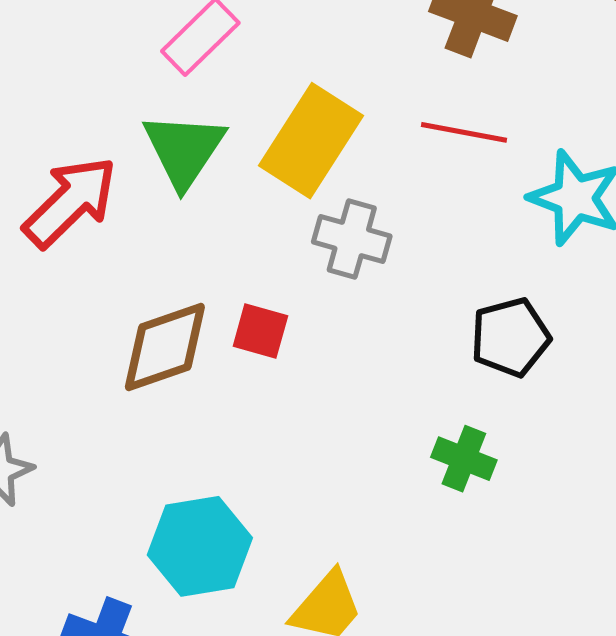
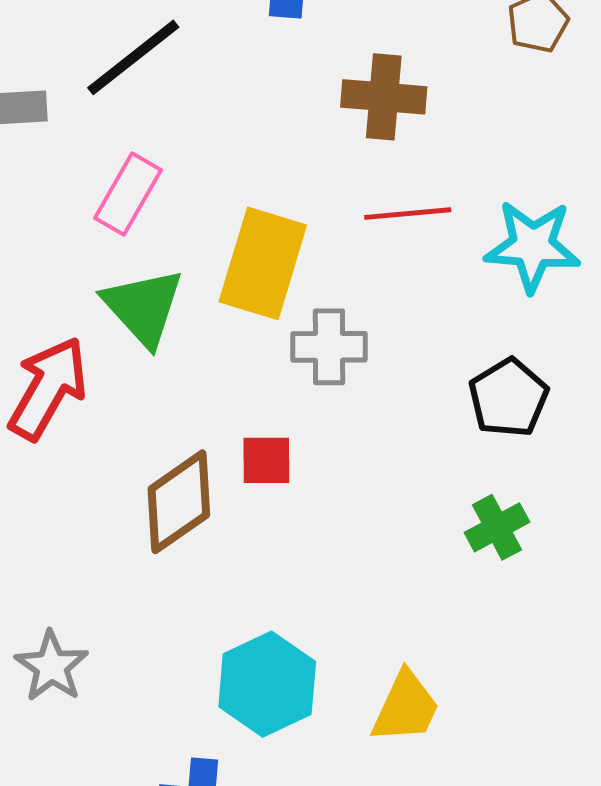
green cross: (464, 459) -> (497, 527), turned -34

